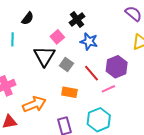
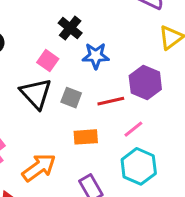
red line: (91, 73) -> (111, 101), turned -48
pink line: (108, 89) -> (133, 129), moved

